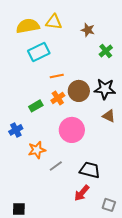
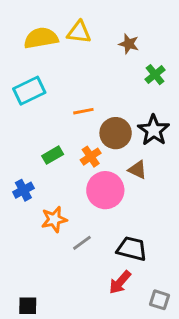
cyan rectangle: (39, 52) -> (29, 91), moved
black star: (105, 89) -> (154, 130), turned 30
orange cross: (58, 98) -> (91, 157), moved
brown triangle: (109, 116) -> (137, 170), moved

